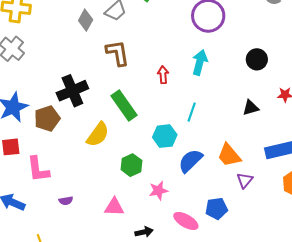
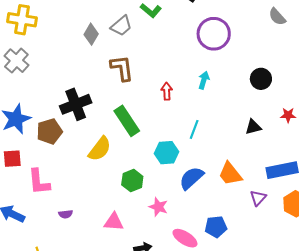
cyan arrow: (200, 62) -> (204, 80), size x0.7
purple triangle: (245, 180) -> (258, 198), moved
pink star: (158, 191) -> (158, 207), turned 30

